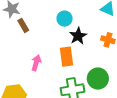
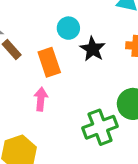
orange rectangle: (66, 57) -> (49, 62), moved

